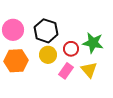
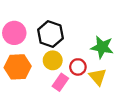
red circle: (71, 49) -> (78, 67), moved
pink rectangle: (66, 71) -> (60, 82), moved

